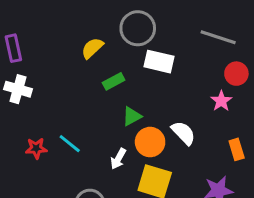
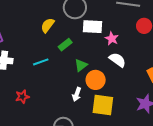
pink star: (221, 101) -> (112, 39), moved
white semicircle: (183, 133) -> (117, 60), moved
cyan line: (70, 144) -> (41, 62), moved, turned -49

